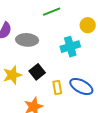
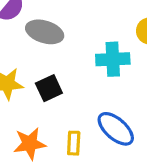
yellow rectangle: (57, 88) -> (74, 143), moved

